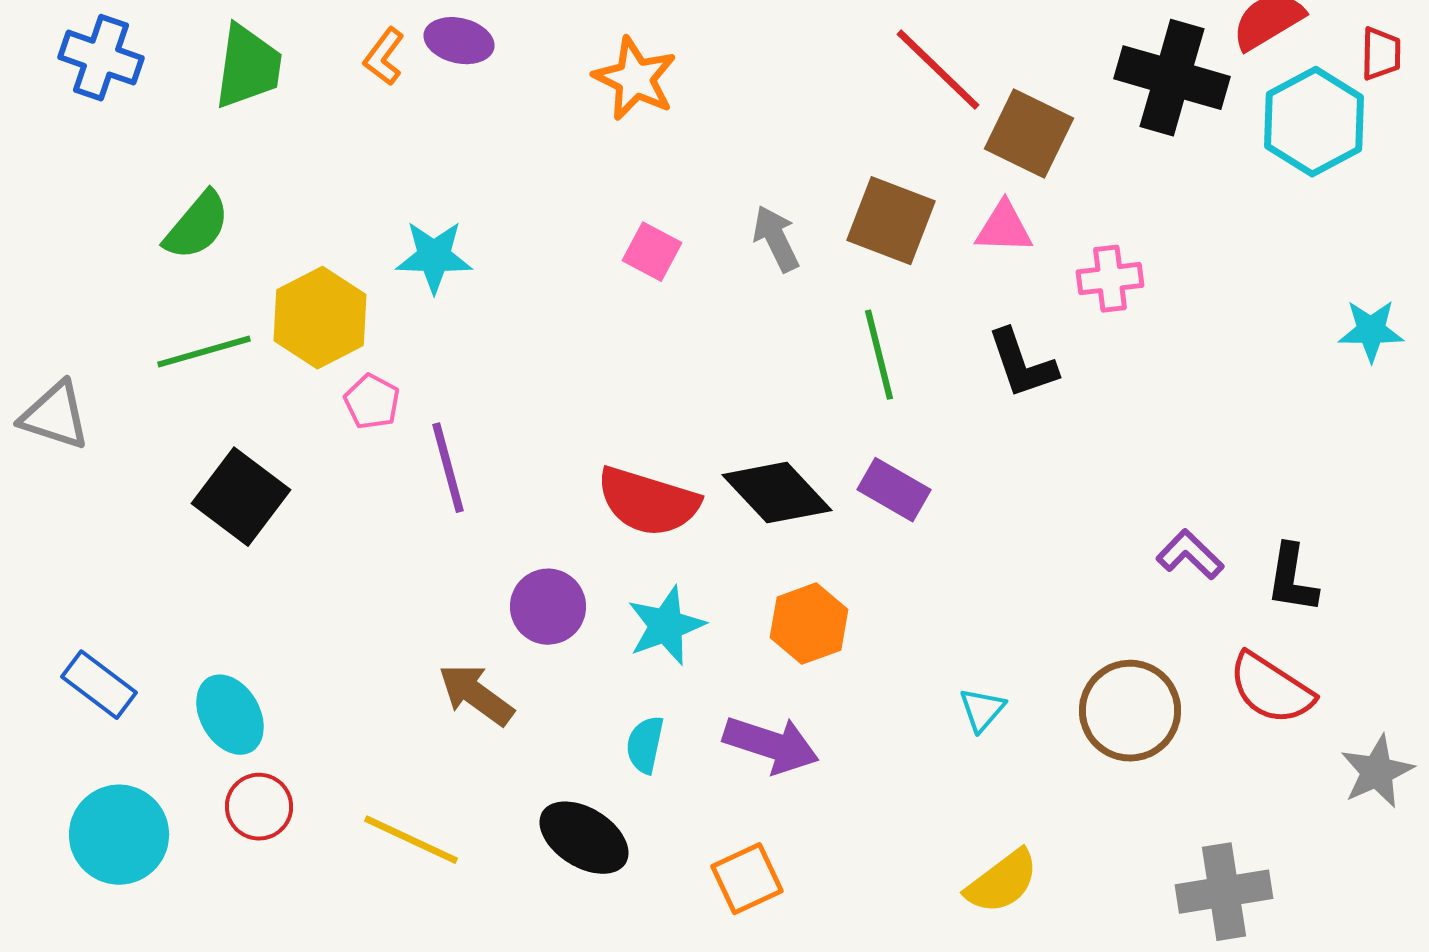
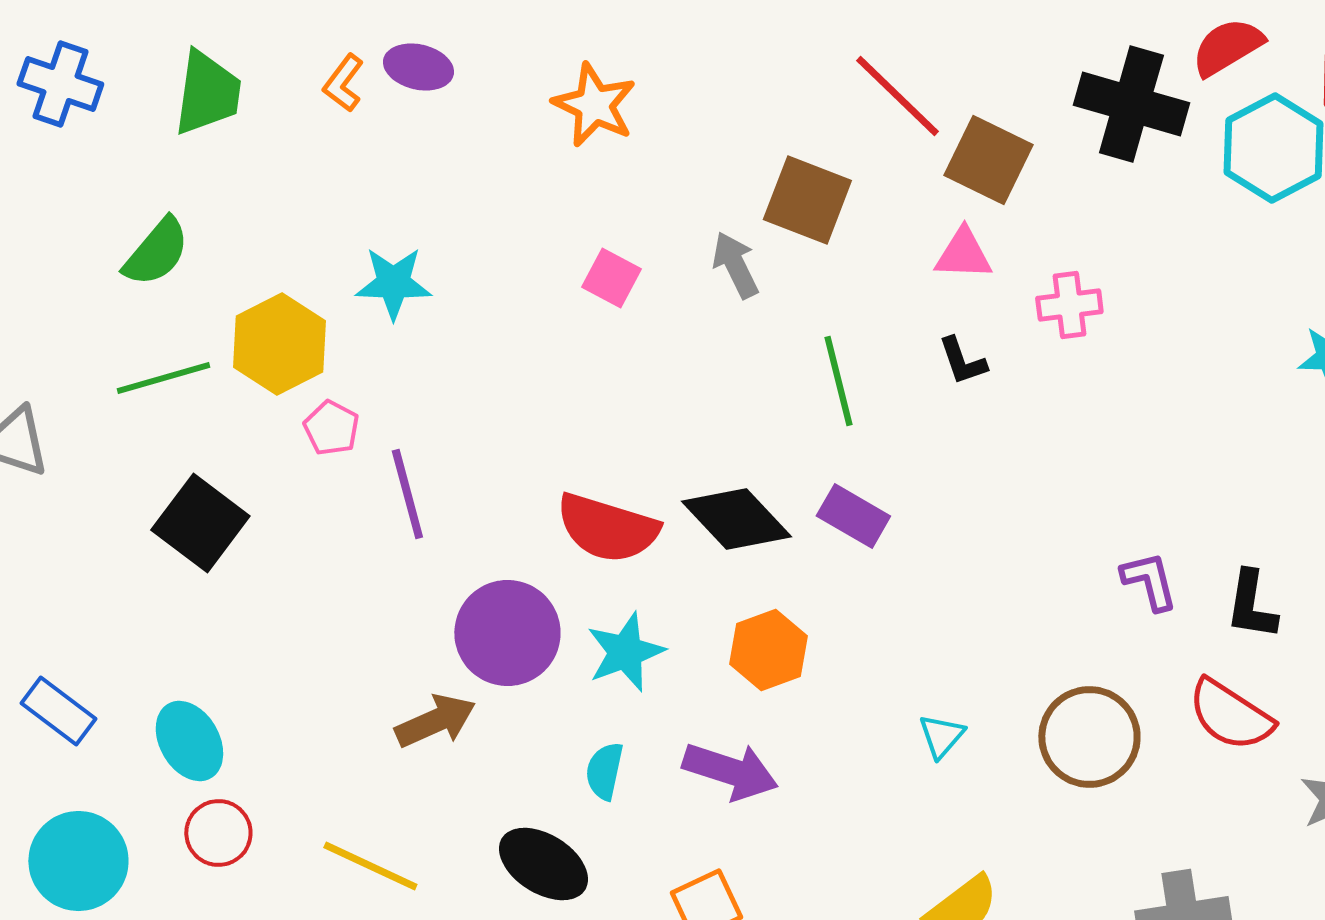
brown square: (891, 221) -> (807, 200), moved
black L-shape: (1022, 364) -> (962, 361), moved, size x0.7
purple L-shape: (1190, 555) -> (1149, 581), turned 32
purple circle: (548, 607) -> (507, 633), size x1.4
brown arrow: (476, 695) -> (435, 721), turned 120

